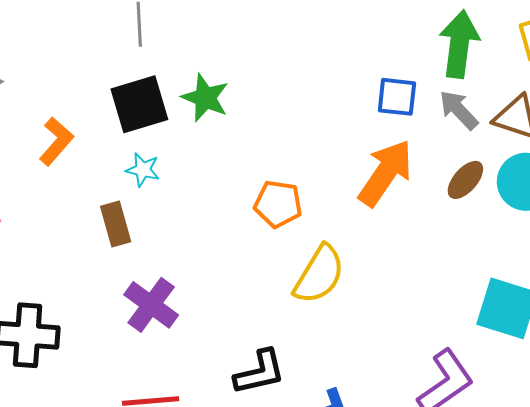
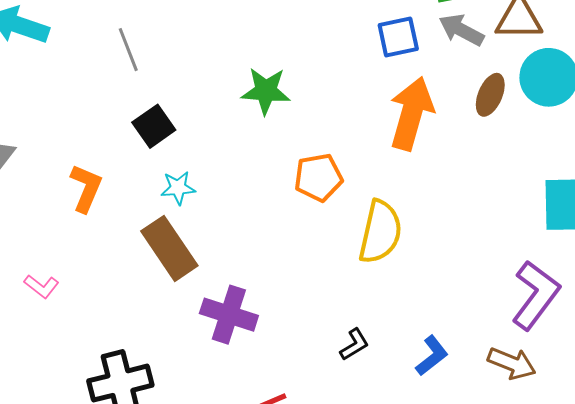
green star: (205, 98) -> (266, 91), moved
black square: (139, 104) -> (154, 126), size x0.7
brown rectangle: (116, 224) -> (169, 248), size x1.4
black L-shape: (260, 372) -> (354, 345), size x0.6

